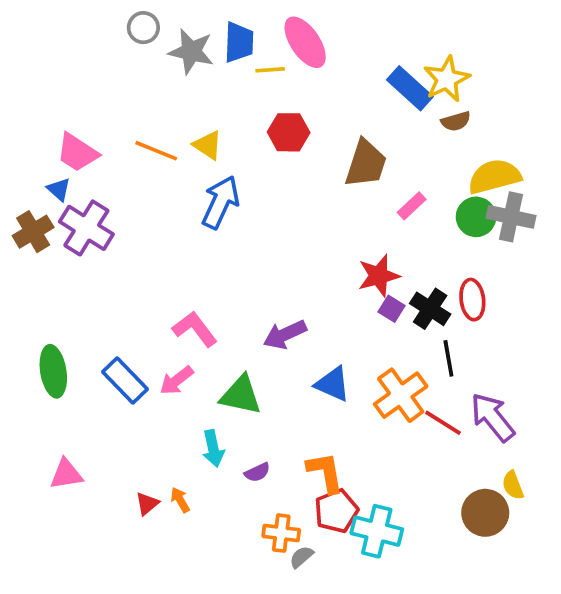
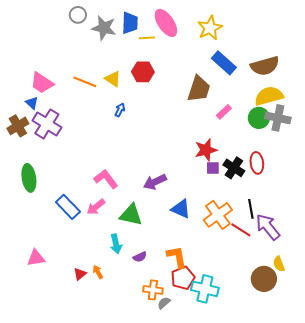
yellow star: (447, 79) -> (210, 28), moved
blue rectangle: (410, 88) -> (224, 63), moved
brown semicircle: (456, 121) -> (265, 66), moved, size x1.8
red hexagon: (289, 132) -> (143, 72), moved
blue arrow: (221, 202) -> (120, 110), size x0.5
purple square: (391, 309) -> (213, 168), turned -32
black line: (448, 358) -> (251, 209), moved
green ellipse: (53, 371) -> (29, 178), moved

